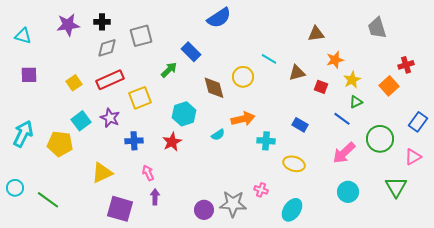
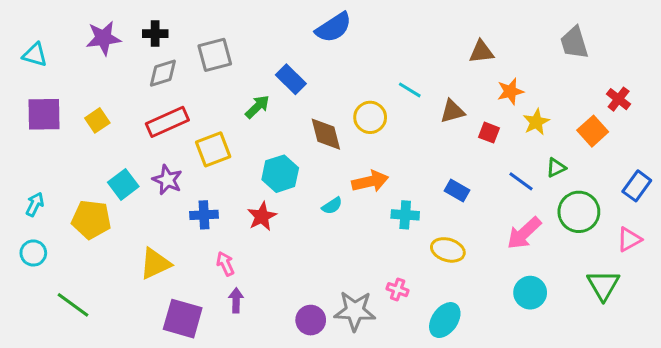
red cross: (406, 65) -> (619, 99), turned -35
purple square: (29, 75) -> (44, 114), size x1.4
yellow square: (74, 83) -> (97, 120), moved
green triangle: (356, 102) -> (556, 168), moved
cyan arrow: (23, 134) -> (35, 204), size x0.6
cyan circle: (15, 188) -> (33, 253), moved

